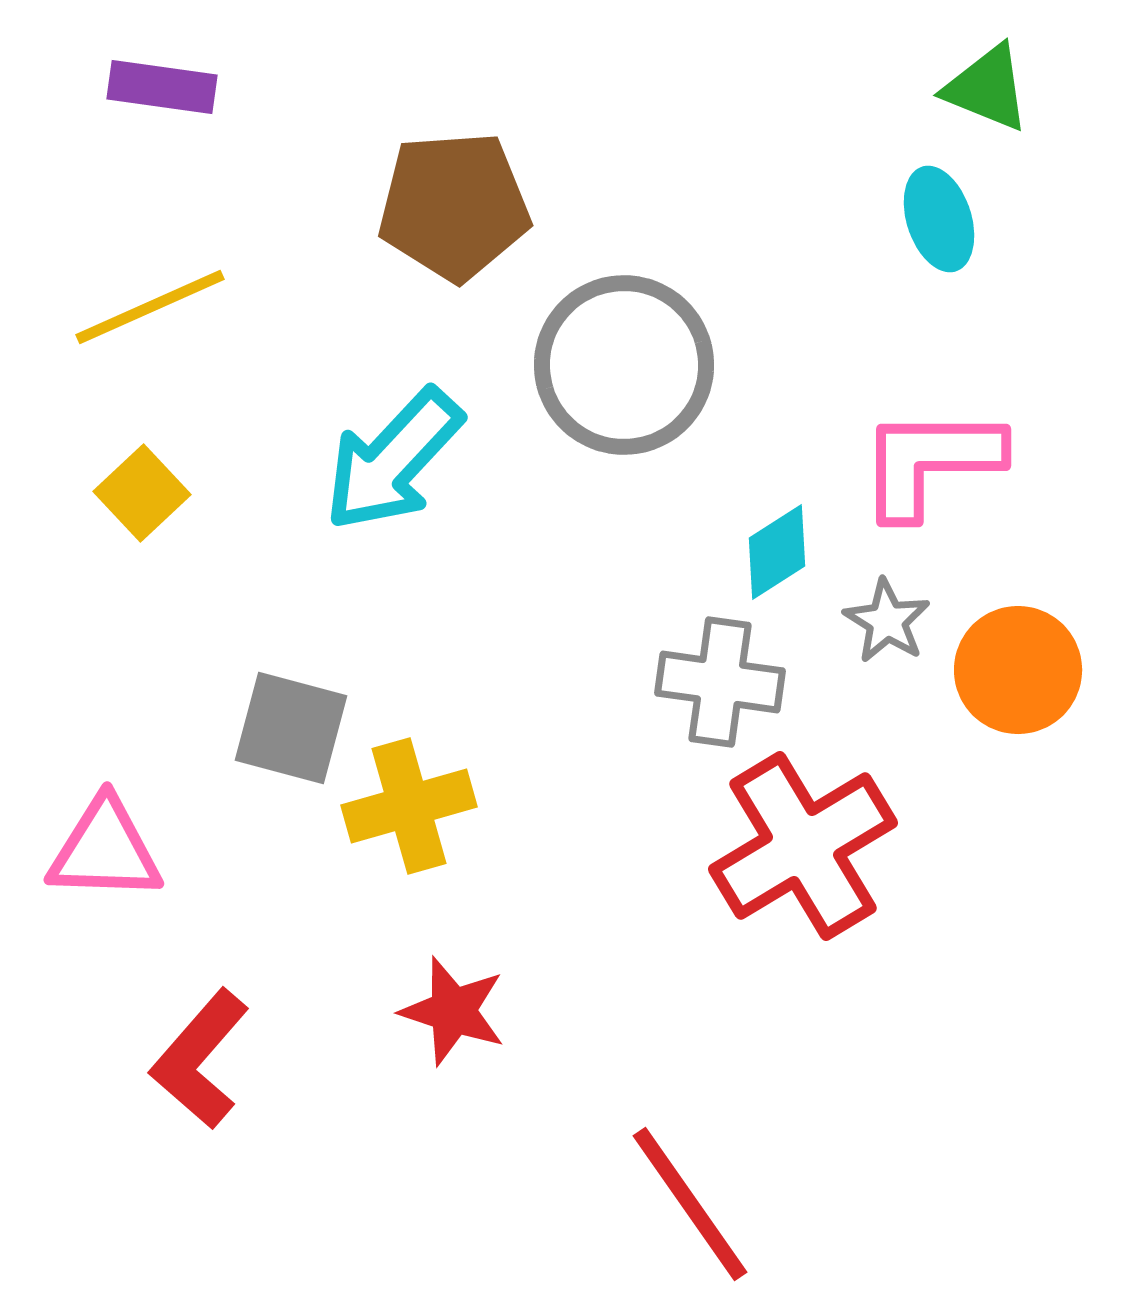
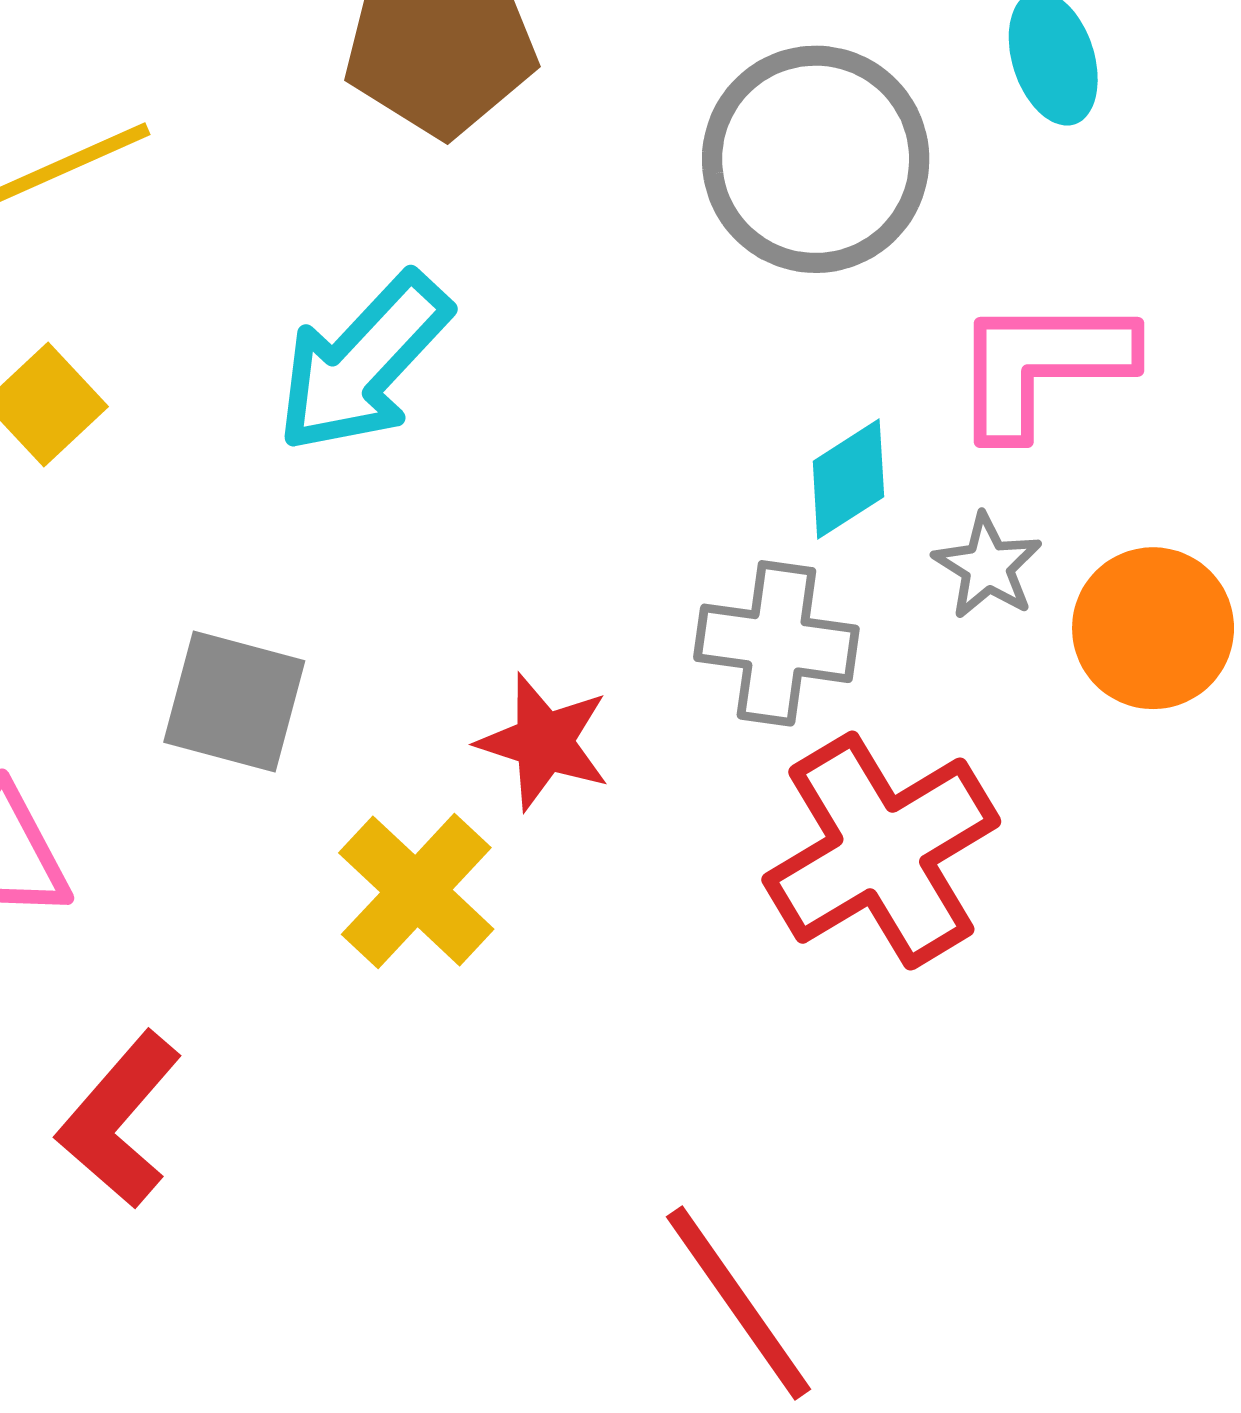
gray circle: (624, 365) -> (816, 159), moved
yellow cross: (409, 806) -> (416, 891), moved, turned -31
red star: (453, 1011) -> (544, 742), moved

